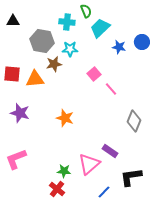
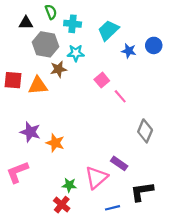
green semicircle: (86, 11) -> (51, 12), moved
black triangle: (13, 21) -> (26, 23), moved
purple star: (20, 113) -> (30, 132), moved
orange star: (65, 118) -> (55, 143), moved
blue line: (104, 192) -> (113, 208), turned 32

